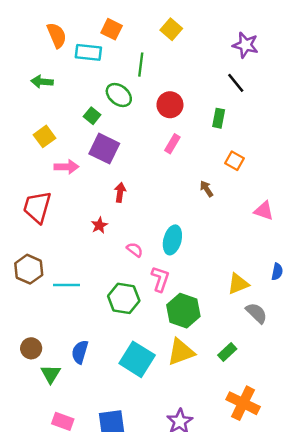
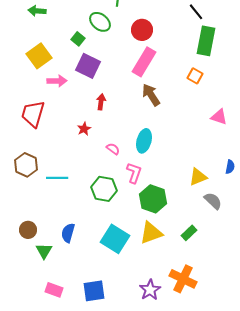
green rectangle: (219, 118) -> (206, 41), moved, size x1.8
yellow square: (45, 136) -> (39, 56), size x1.4
pink rectangle: (172, 144) -> (144, 62), size x1.8
brown arrow: (207, 189) -> (151, 95), moved, size x1.6
orange cross: (243, 403) -> (183, 279), moved

